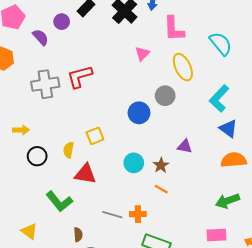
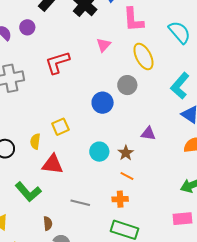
purple circle: (62, 22) -> (27, 27), moved
red L-shape: (80, 77) -> (57, 63), moved
orange cross: (138, 214) -> (120, 199), moved

